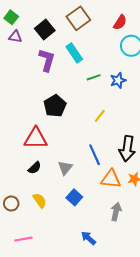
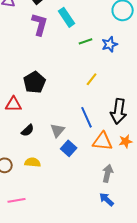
black pentagon: (55, 106) -> (35, 82), moved
red triangle: (36, 138) -> (14, 104), moved, size x0.7
blue square: (74, 197) -> (69, 148), moved
yellow semicircle: (40, 200) -> (33, 162), turned -49
blue arrow: (89, 238) -> (107, 199), moved

